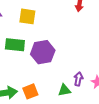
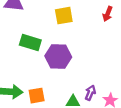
yellow square: (27, 16) -> (64, 16), moved, turned -30

